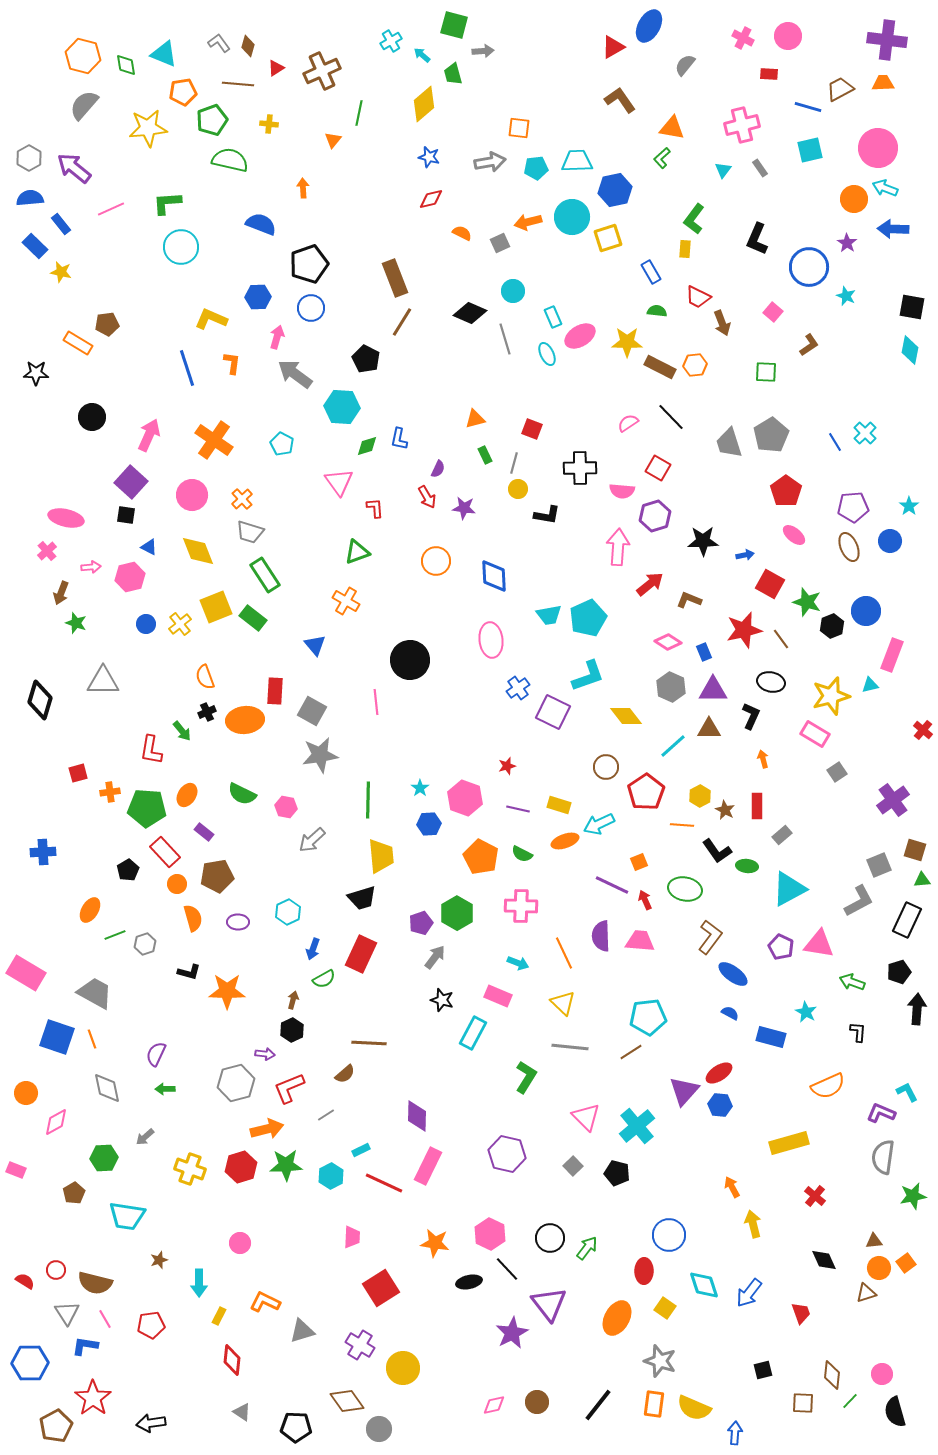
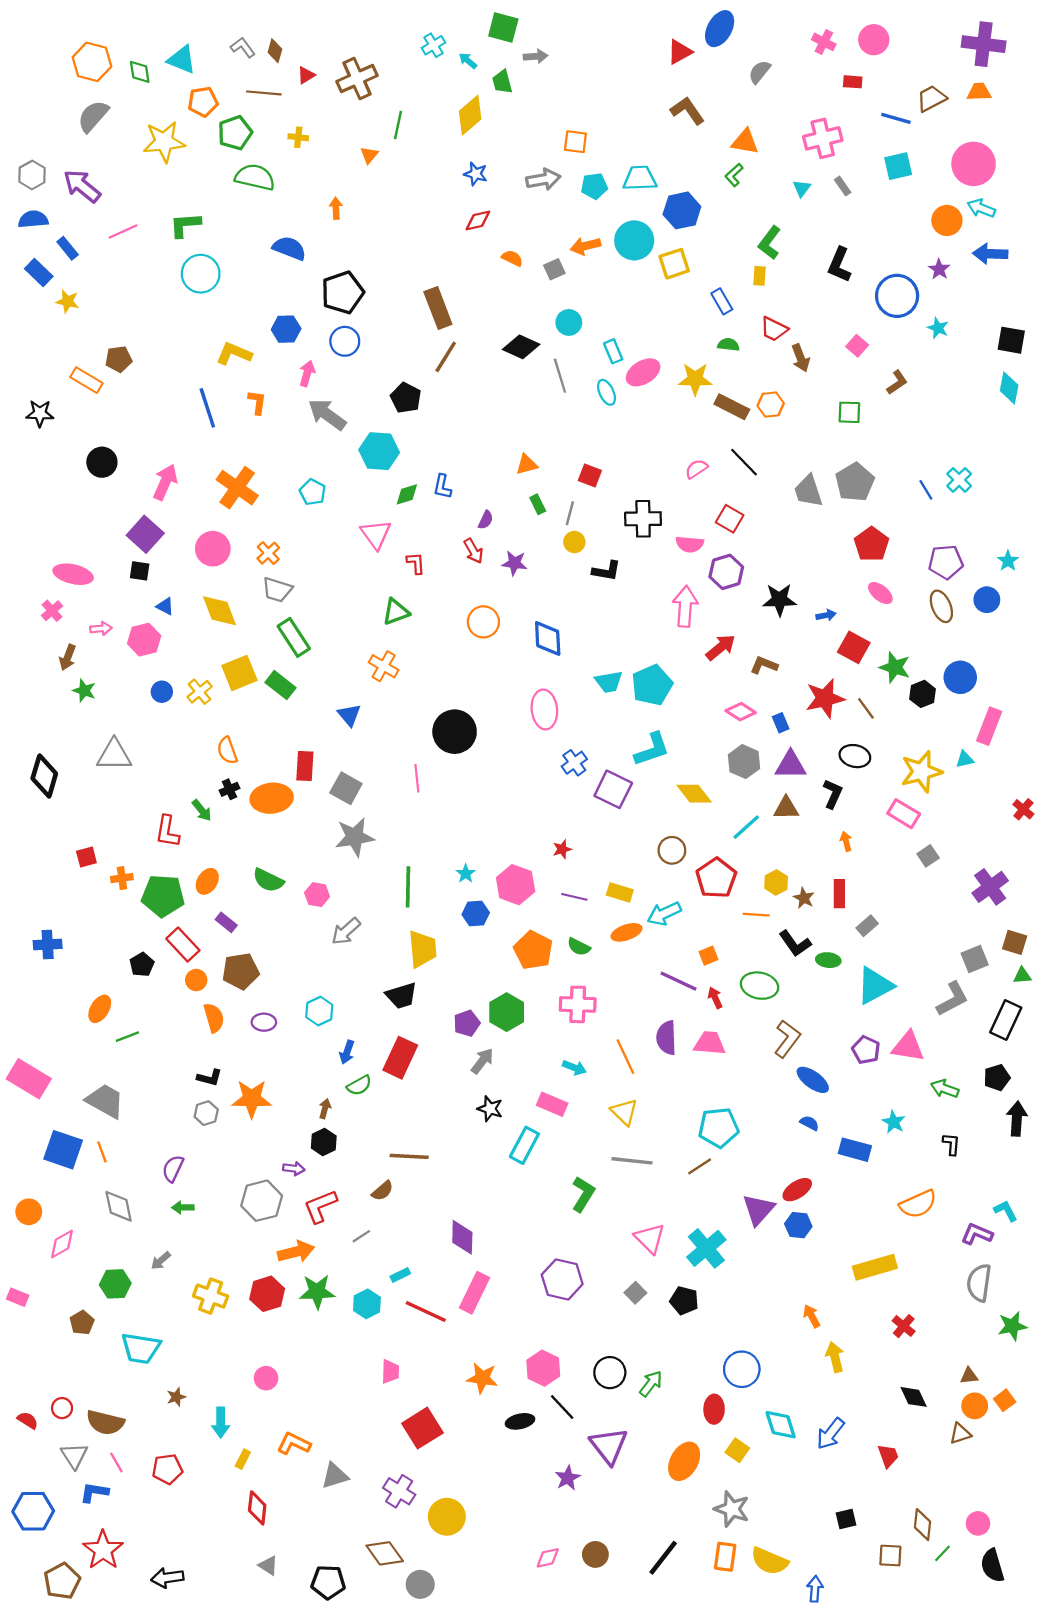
gray hexagon: (145, 944) -> (206, 1113), moved
purple star: (512, 1333) -> (568, 1478), size x0.7

